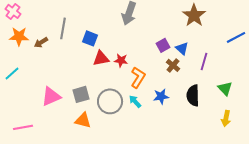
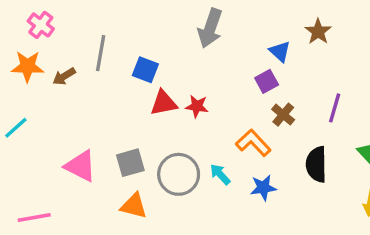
pink cross: (13, 11) -> (41, 25), moved
brown star: (194, 15) -> (318, 32), size x0.7
blue triangle: (182, 48) -> (280, 51), moved
orange L-shape: (138, 77) -> (253, 143), moved, turned -75
pink triangle: (51, 96) -> (81, 166), turned 50
blue star: (161, 96) -> (263, 188), moved

